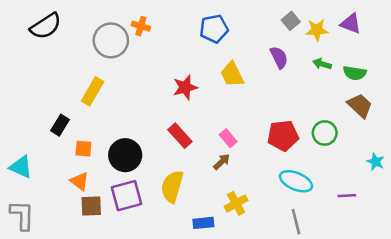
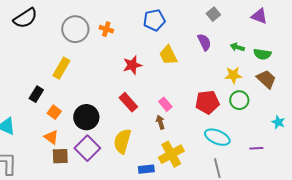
orange cross: (141, 26) -> (106, 29), moved
yellow star: (317, 30) -> (233, 75), moved
orange square: (83, 149) -> (54, 112), turned 32
brown arrow: (222, 162) -> (160, 122), turned -64
purple square: (126, 196) -> (87, 148), turned -30
yellow cross: (236, 203) -> (171, 154), size x1.4

